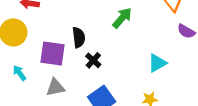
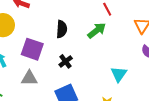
black semicircle: (79, 37) -> (62, 29), moved
cyan triangle: (157, 63) -> (119, 74), turned -36

